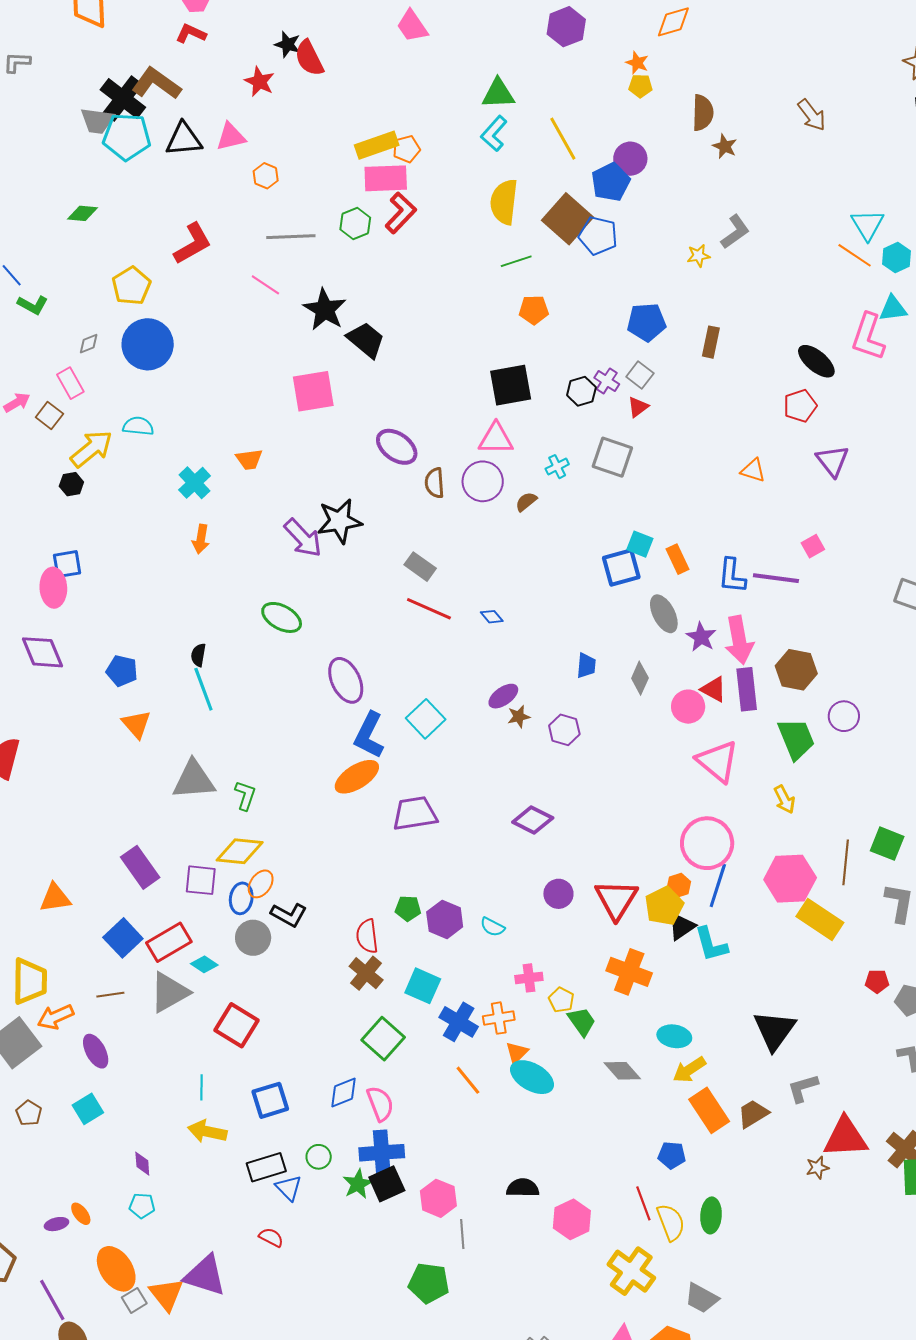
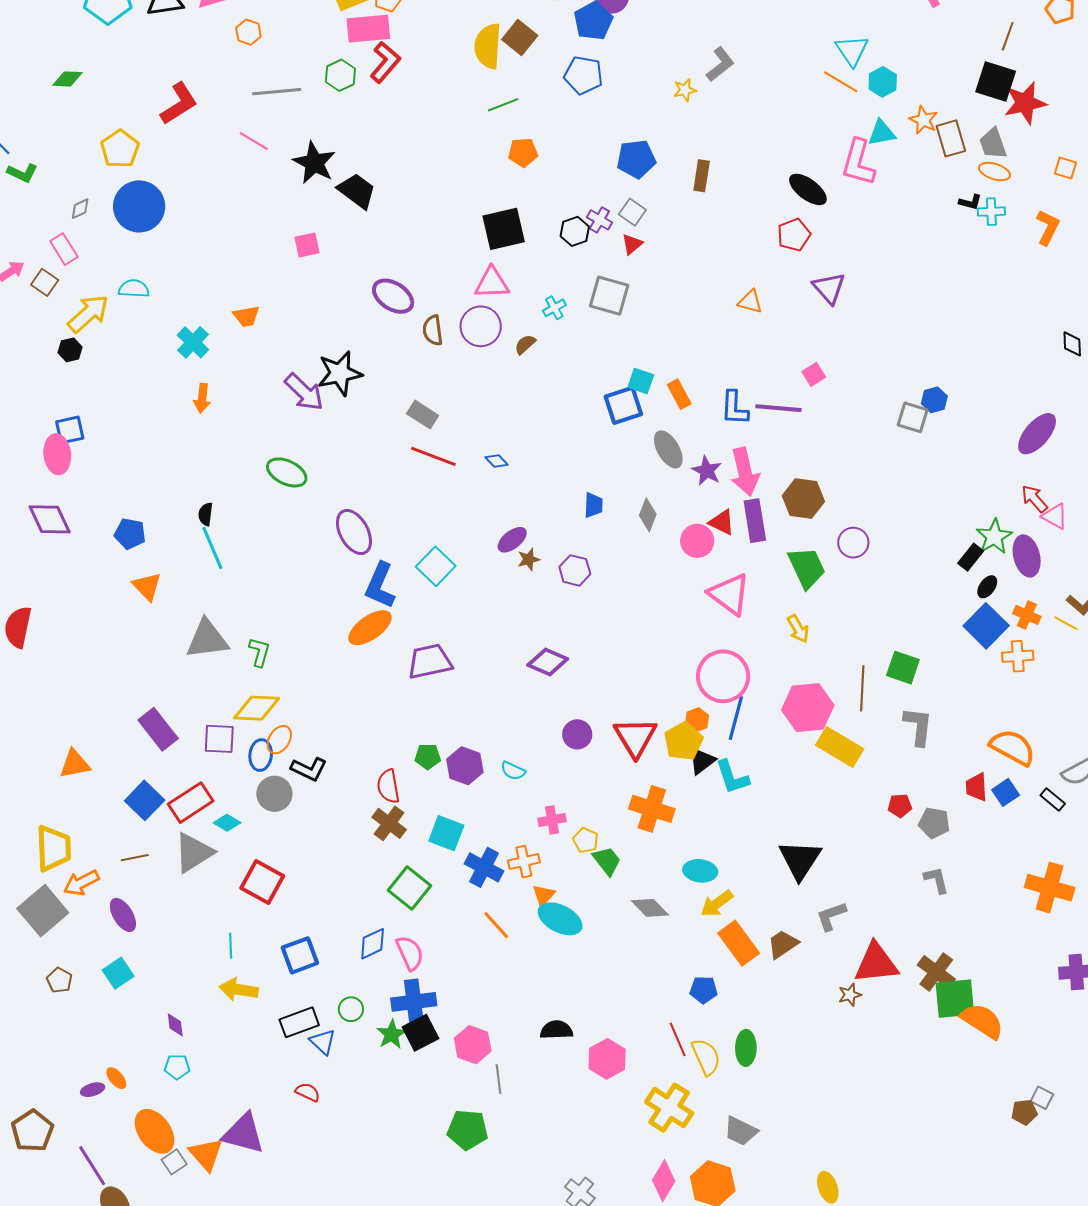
brown square: (568, 219) -> (520, 37), moved, size x0.7
pink square: (313, 391) -> (307, 245), size x0.6

